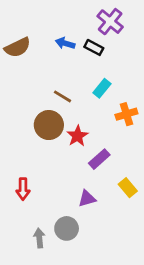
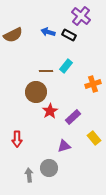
cyan rectangle: (102, 88) -> (66, 66), moved
brown line: (62, 96) -> (46, 71), turned -32
red star: (77, 136) -> (50, 111), moved

